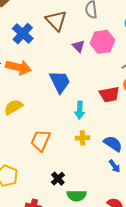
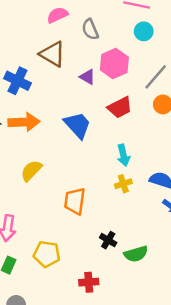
red trapezoid: (109, 94) -> (120, 107), moved
cyan arrow: (80, 110) -> (123, 155), moved

